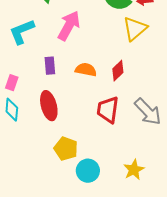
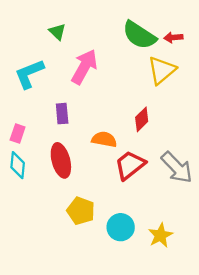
orange semicircle: (86, 70) -> (104, 139), moved
red trapezoid: (108, 110) -> (130, 165), turned 44
cyan circle: (88, 171) -> (121, 227), moved

